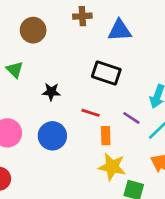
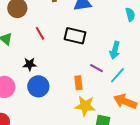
black star: (51, 92) -> (30, 64), moved
red line: (91, 113) -> (40, 33), moved, turned 48

